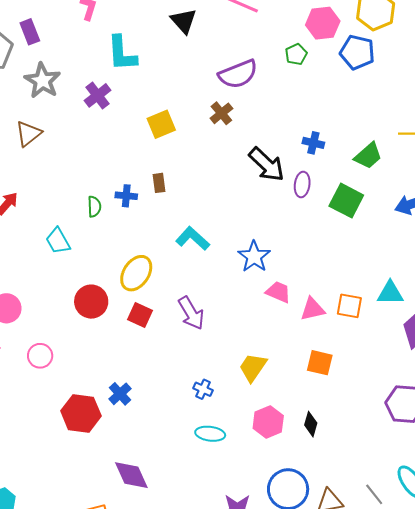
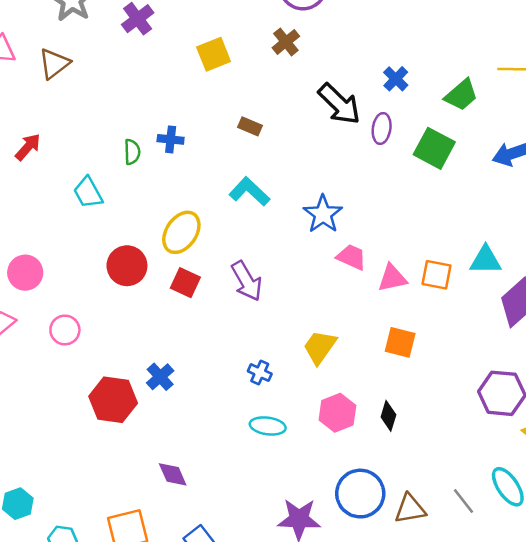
blue cross: (313, 143) -> (396, 79), turned 30
brown rectangle: (159, 183) -> (250, 126), moved, turned -60
purple diamond: (131, 475) -> (173, 474), size x0.7

